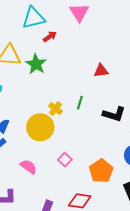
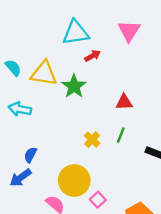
red triangle: (101, 71) -> (124, 102), moved
yellow circle: (40, 127) -> (74, 181), moved

